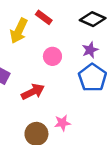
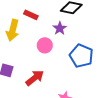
purple star: (90, 50) -> (60, 28), moved

